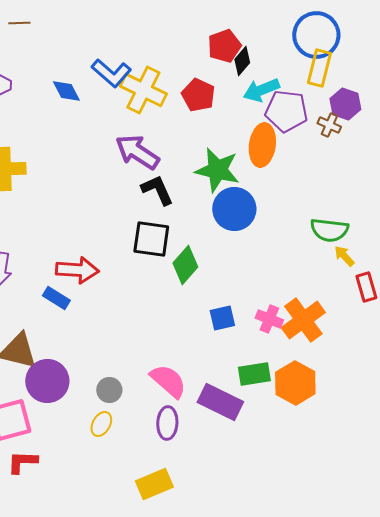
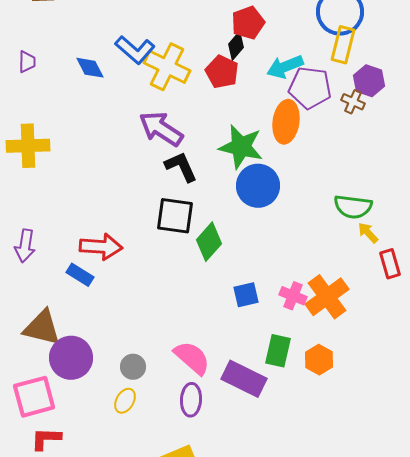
black diamond: (242, 61) -> (236, 46), moved
green rectangle: (254, 374) -> (278, 351), turned -68
orange hexagon: (295, 383) -> (319, 360), size x0.7

